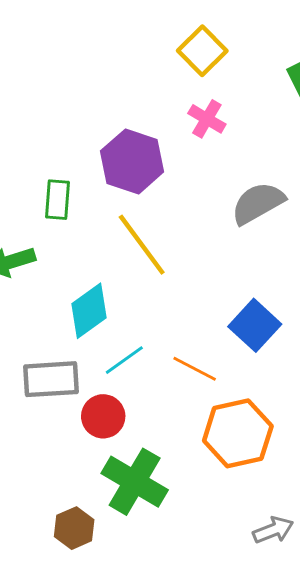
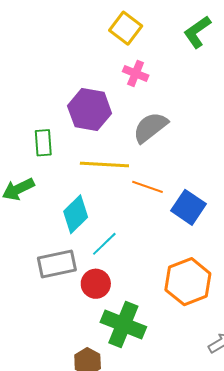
gray semicircle: (258, 203) -> (150, 127), moved
yellow line: (142, 245) -> (104, 165), turned -42
orange line: (195, 369) -> (148, 187), moved

